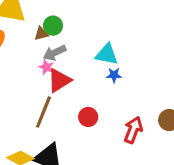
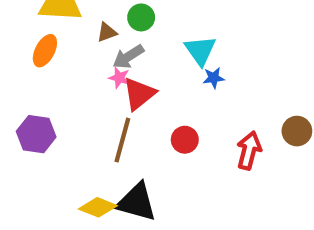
green circle: (53, 26) -> (141, 17), moved
cyan triangle: (107, 54) -> (200, 50), turned 50

